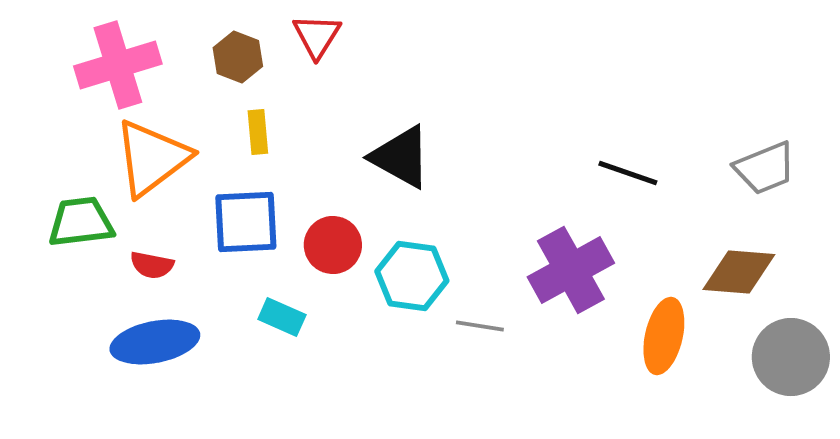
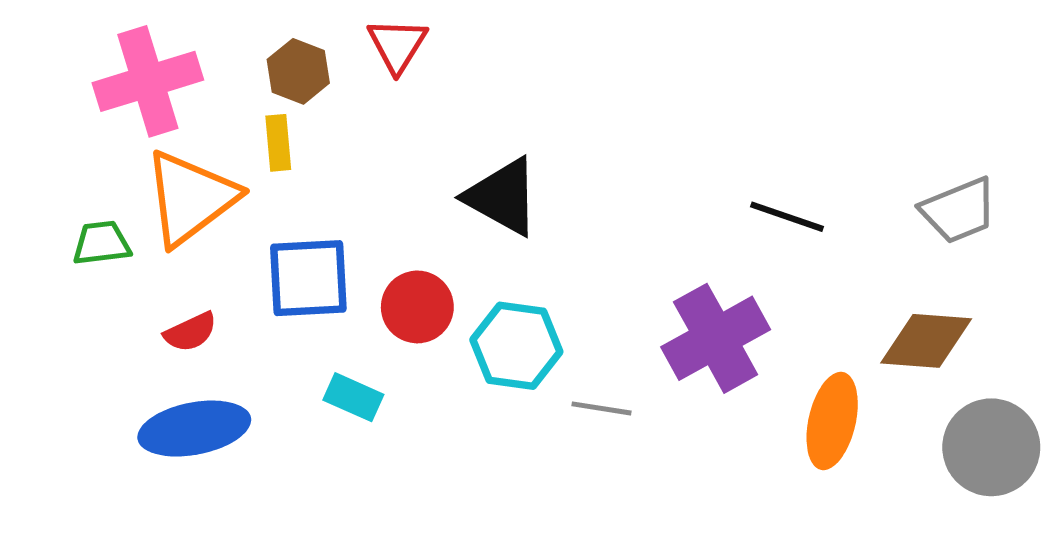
yellow rectangle: (258, 132) -> (278, 143), moved
green trapezoid: (81, 222) -> (102, 243), moved, size x0.7
red semicircle: (152, 265) -> (190, 332), turned -36

